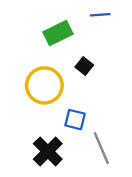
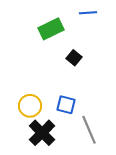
yellow circle: (44, 85) -> (30, 106), moved, size x0.7

